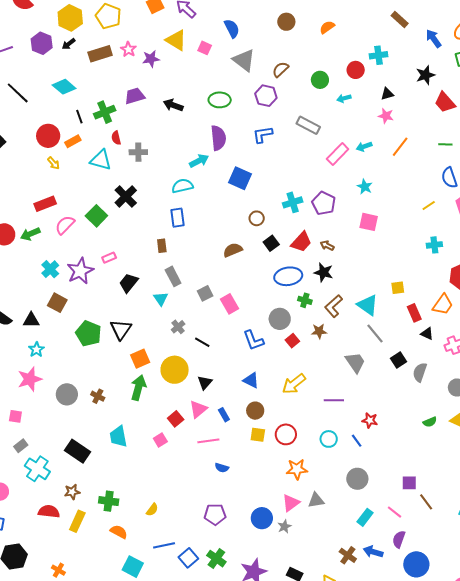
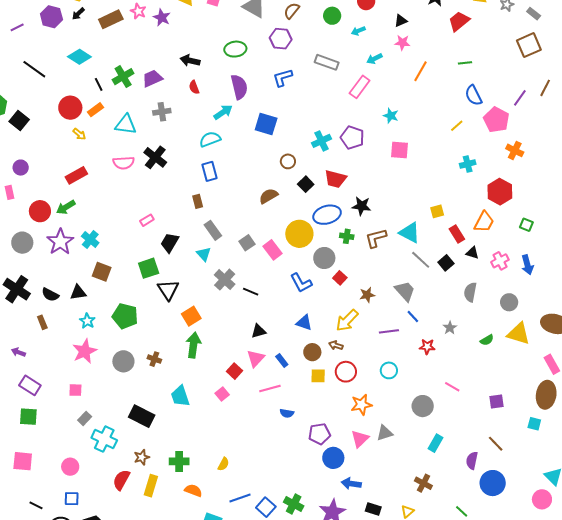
purple star: (151, 59) -> (162, 18), turned -30
purple trapezoid: (135, 96) -> (152, 78), moved
red trapezoid: (445, 102) -> (459, 21), turned 100
red semicircle: (116, 138) -> (194, 87), moved
cyan arrow: (364, 147) -> (374, 59), moved
green square: (96, 216) -> (149, 268), moved, turned 35
pink semicircle: (65, 225) -> (124, 163), moved, turned -130
red trapezoid: (301, 242) -> (335, 179), turned 70
brown arrow: (327, 246) -> (336, 345), moved
purple star: (80, 271) -> (60, 242), moved
brown L-shape: (334, 306) -> (376, 238), turned 35
gray cross: (178, 327) -> (225, 280), size x1.5
brown star: (319, 331) -> (367, 295), moved
green pentagon: (88, 334) -> (125, 316), moved
black square: (398, 360) -> (446, 263), moved
yellow circle: (175, 370) -> (299, 234), moved
black triangle: (205, 383) -> (259, 331), turned 42
blue line: (357, 441) -> (413, 317), moved
purple square: (409, 483) -> (497, 401), moved
brown line: (426, 502) -> (496, 444), moved
red semicircle: (49, 512) -> (121, 480), turned -60
pink line: (394, 512) -> (452, 387), moved
purple pentagon: (215, 514) -> (319, 434), moved
gray star: (284, 527) -> (450, 328), moved
blue arrow: (373, 552) -> (351, 484), moved

